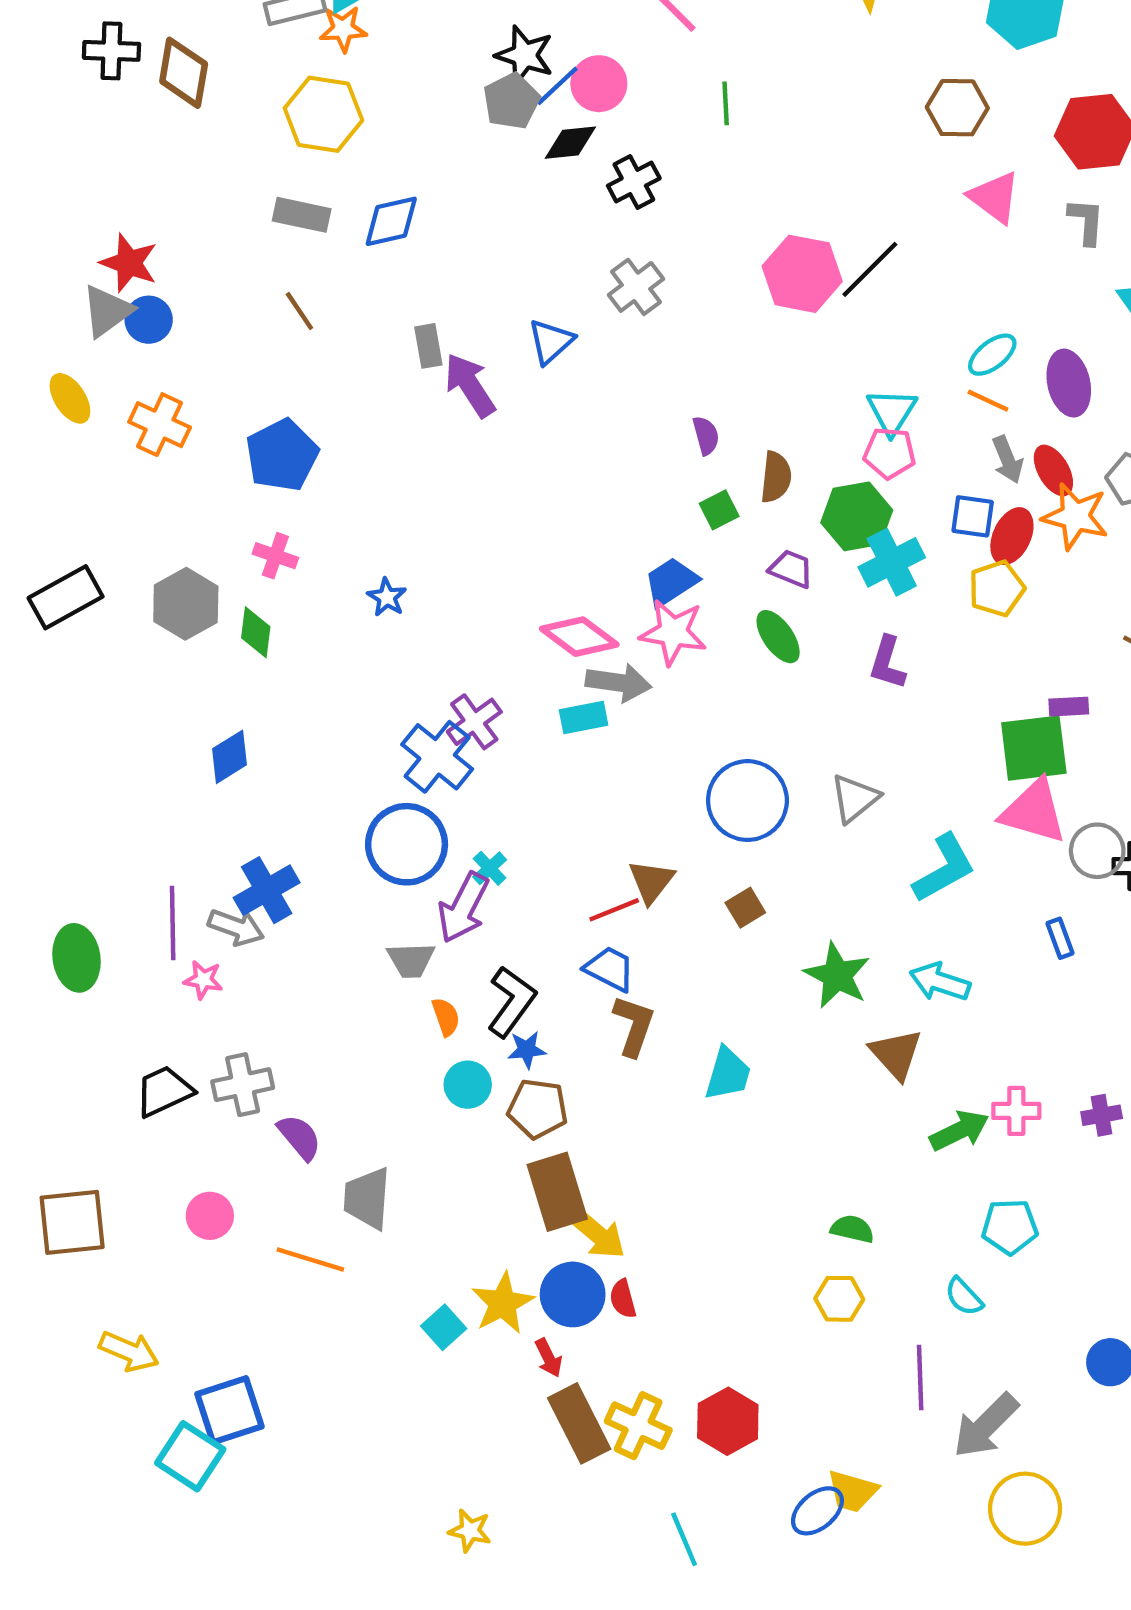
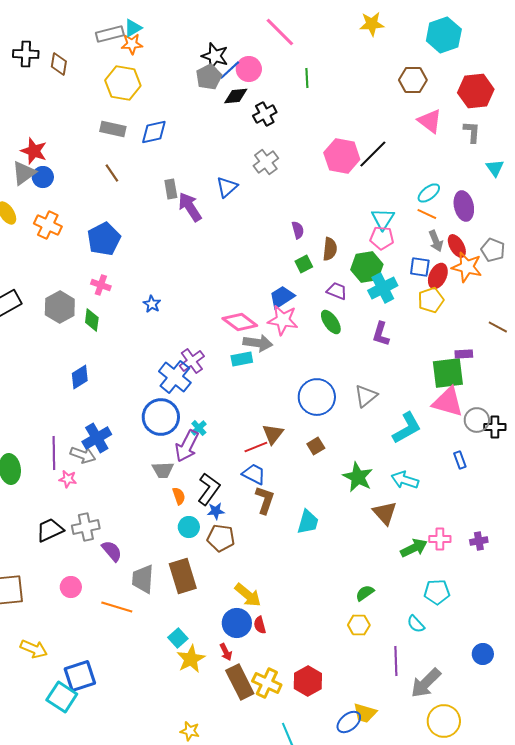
brown diamond: (184, 73) -> (59, 64), size x0.7
brown rectangle: (557, 1192) -> (183, 576), moved
green semicircle: (852, 1229) -> (365, 593), turned -48
yellow star: (503, 1303) -> (191, 659), moved

